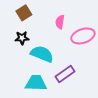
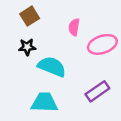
purple rectangle: (65, 74) -> (97, 91), moved

